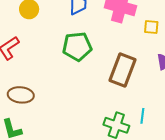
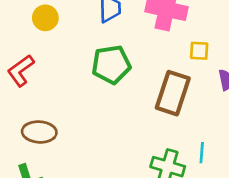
yellow square: (151, 27) -> (199, 51), moved

